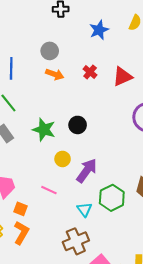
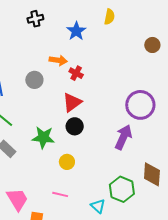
gray circle: (50, 51) -> (34, 80), moved
orange arrow: (55, 74) -> (58, 60), moved
red triangle: (122, 77) -> (72, 102), moved
purple arrow: (87, 171) -> (123, 137), moved

